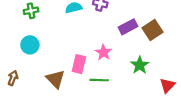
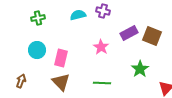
brown square: (152, 30) -> (152, 36), turned -36
pink star: (103, 52) -> (101, 47), moved
pink rectangle: (79, 64) -> (61, 58), moved

